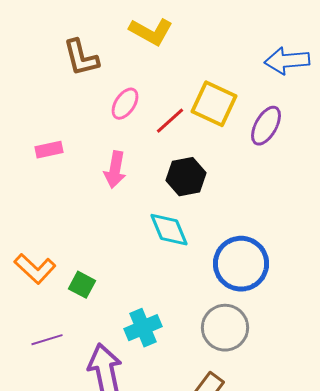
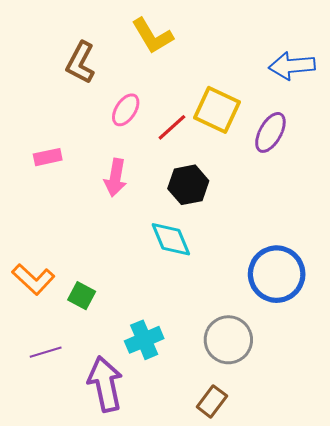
yellow L-shape: (151, 32) -> (152, 36), turned 30
brown L-shape: (81, 58) -> (81, 63), turned 42
blue circle: (241, 264) -> (277, 274), moved

